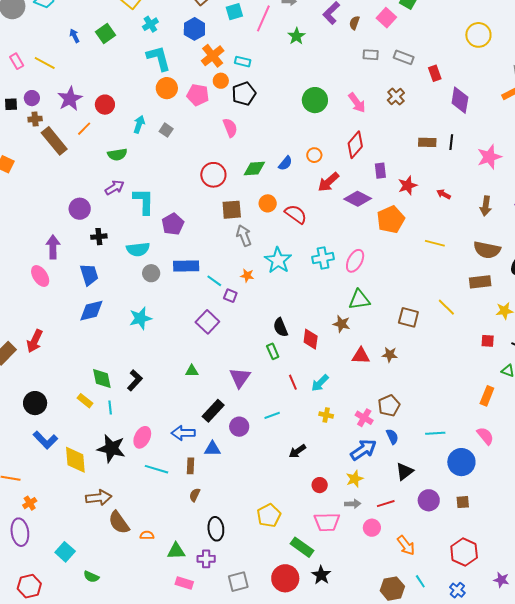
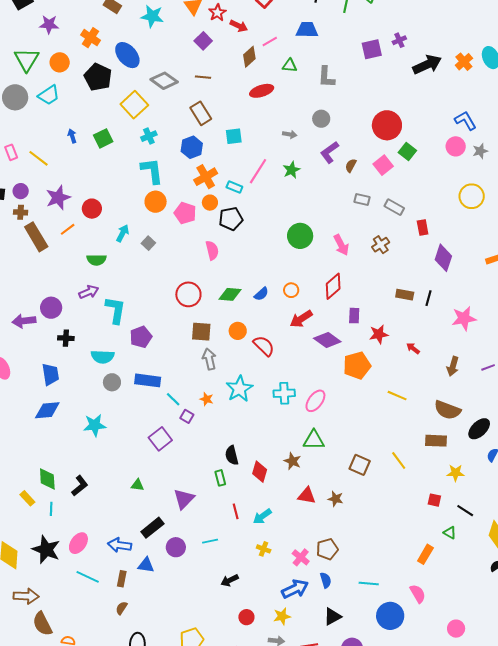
pink line: (263, 18) -> (258, 171), moved
purple arrow: (53, 247) -> (24, 321), moved, turned -105

